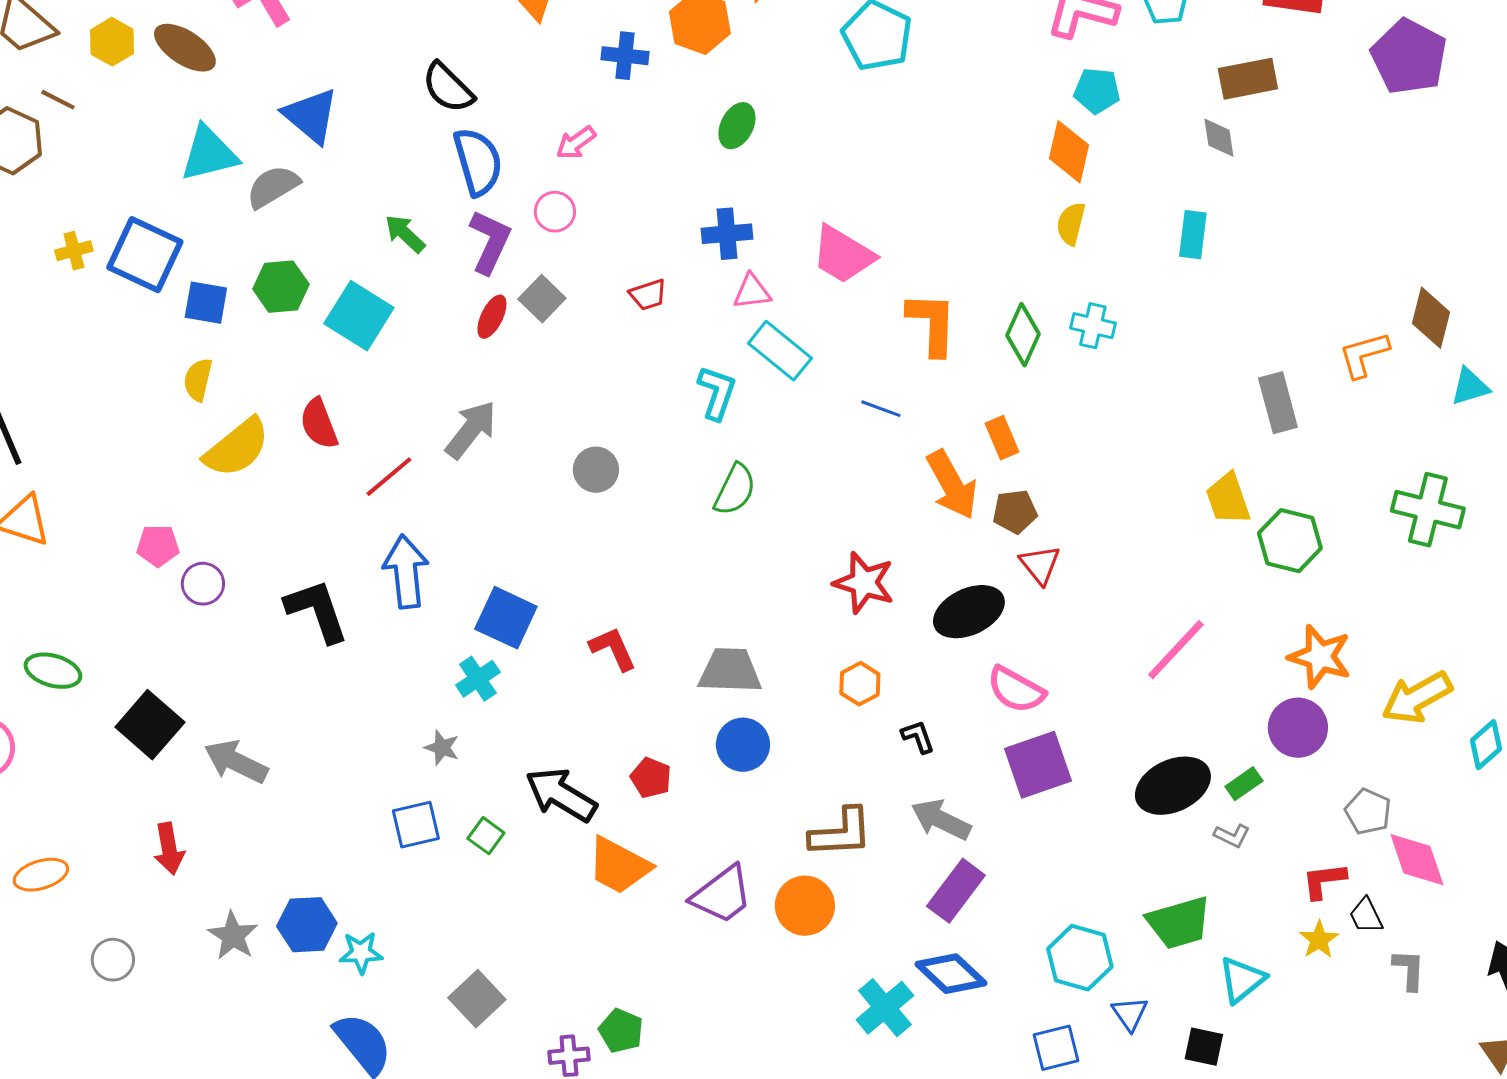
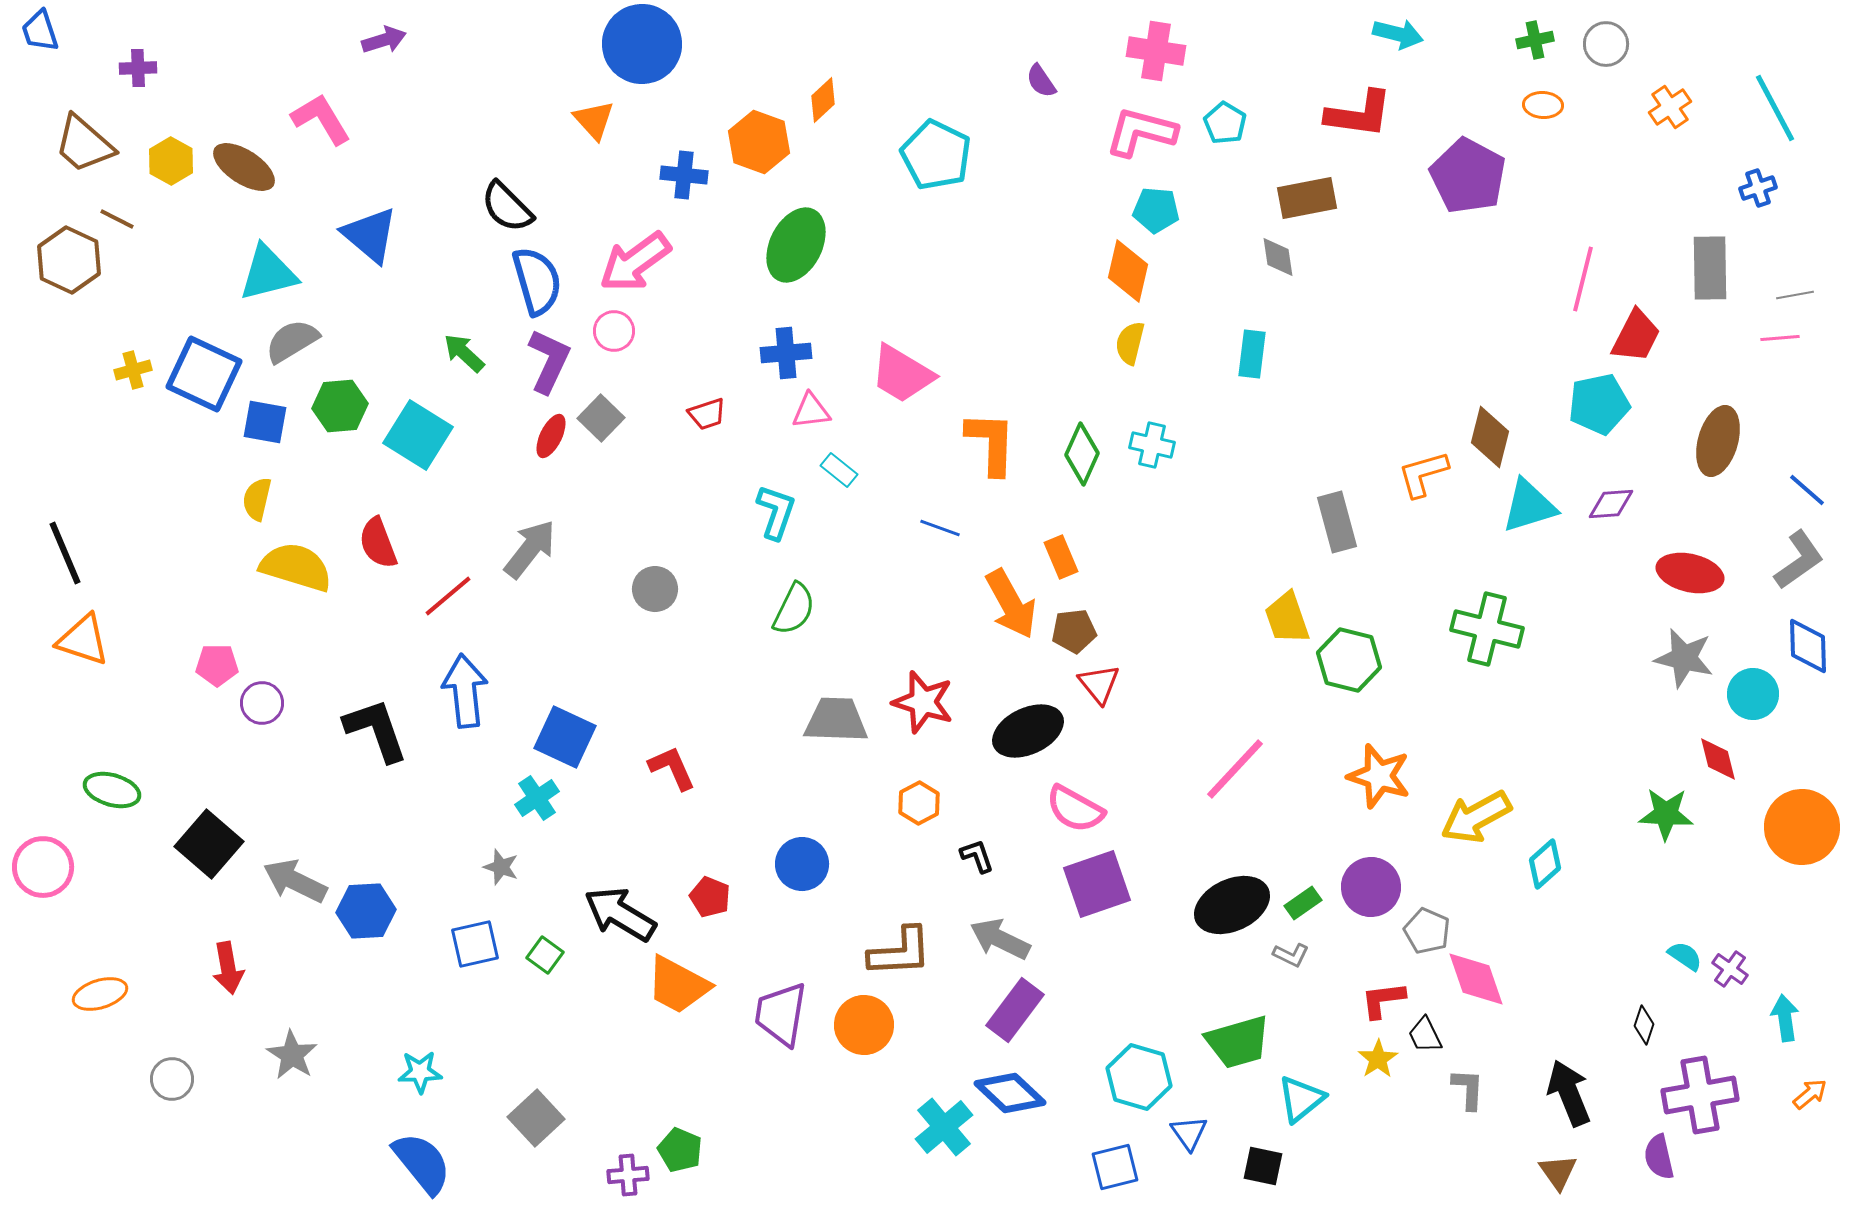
green ellipse: (737, 126) -> (796, 245), size x1.6
pink arrow: (576, 143) -> (635, 262), size x1.8
gray semicircle: (273, 187) -> (292, 341), moved
cyan rectangle: (780, 351) -> (839, 470), size x0.6
cyan triangle: (1470, 387) -> (1529, 506), size x1.4
yellow semicircle: (237, 448) -> (296, 567), turned -124
gray trapezoid: (730, 671) -> (836, 720), moved
purple circle: (1298, 728) -> (1371, 887), moved
purple trapezoid: (722, 895) -> (781, 1014), turned 136
blue hexagon: (307, 925) -> (366, 911), moved

